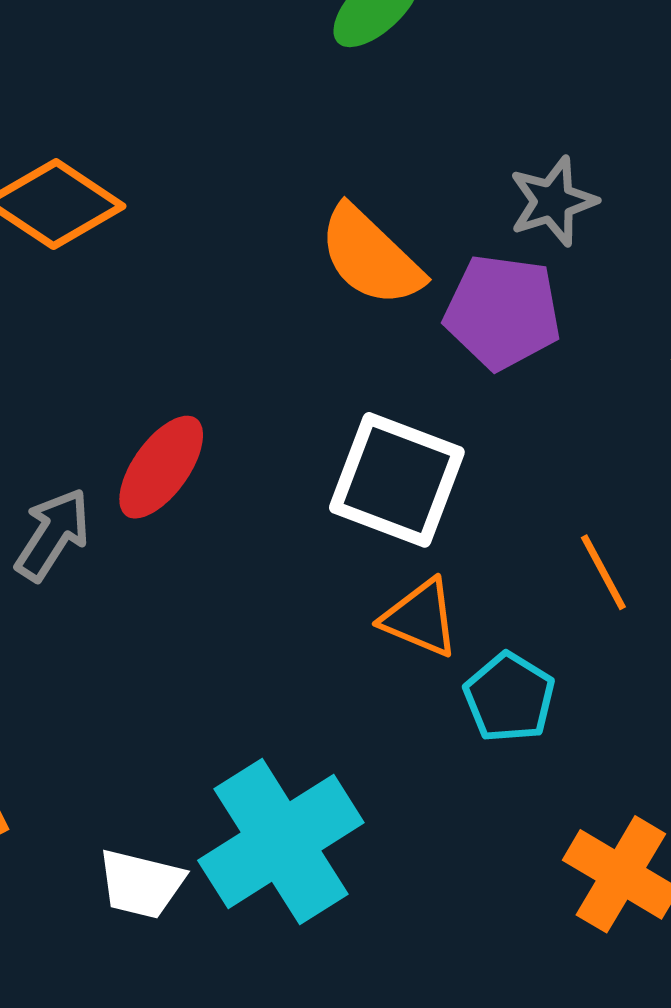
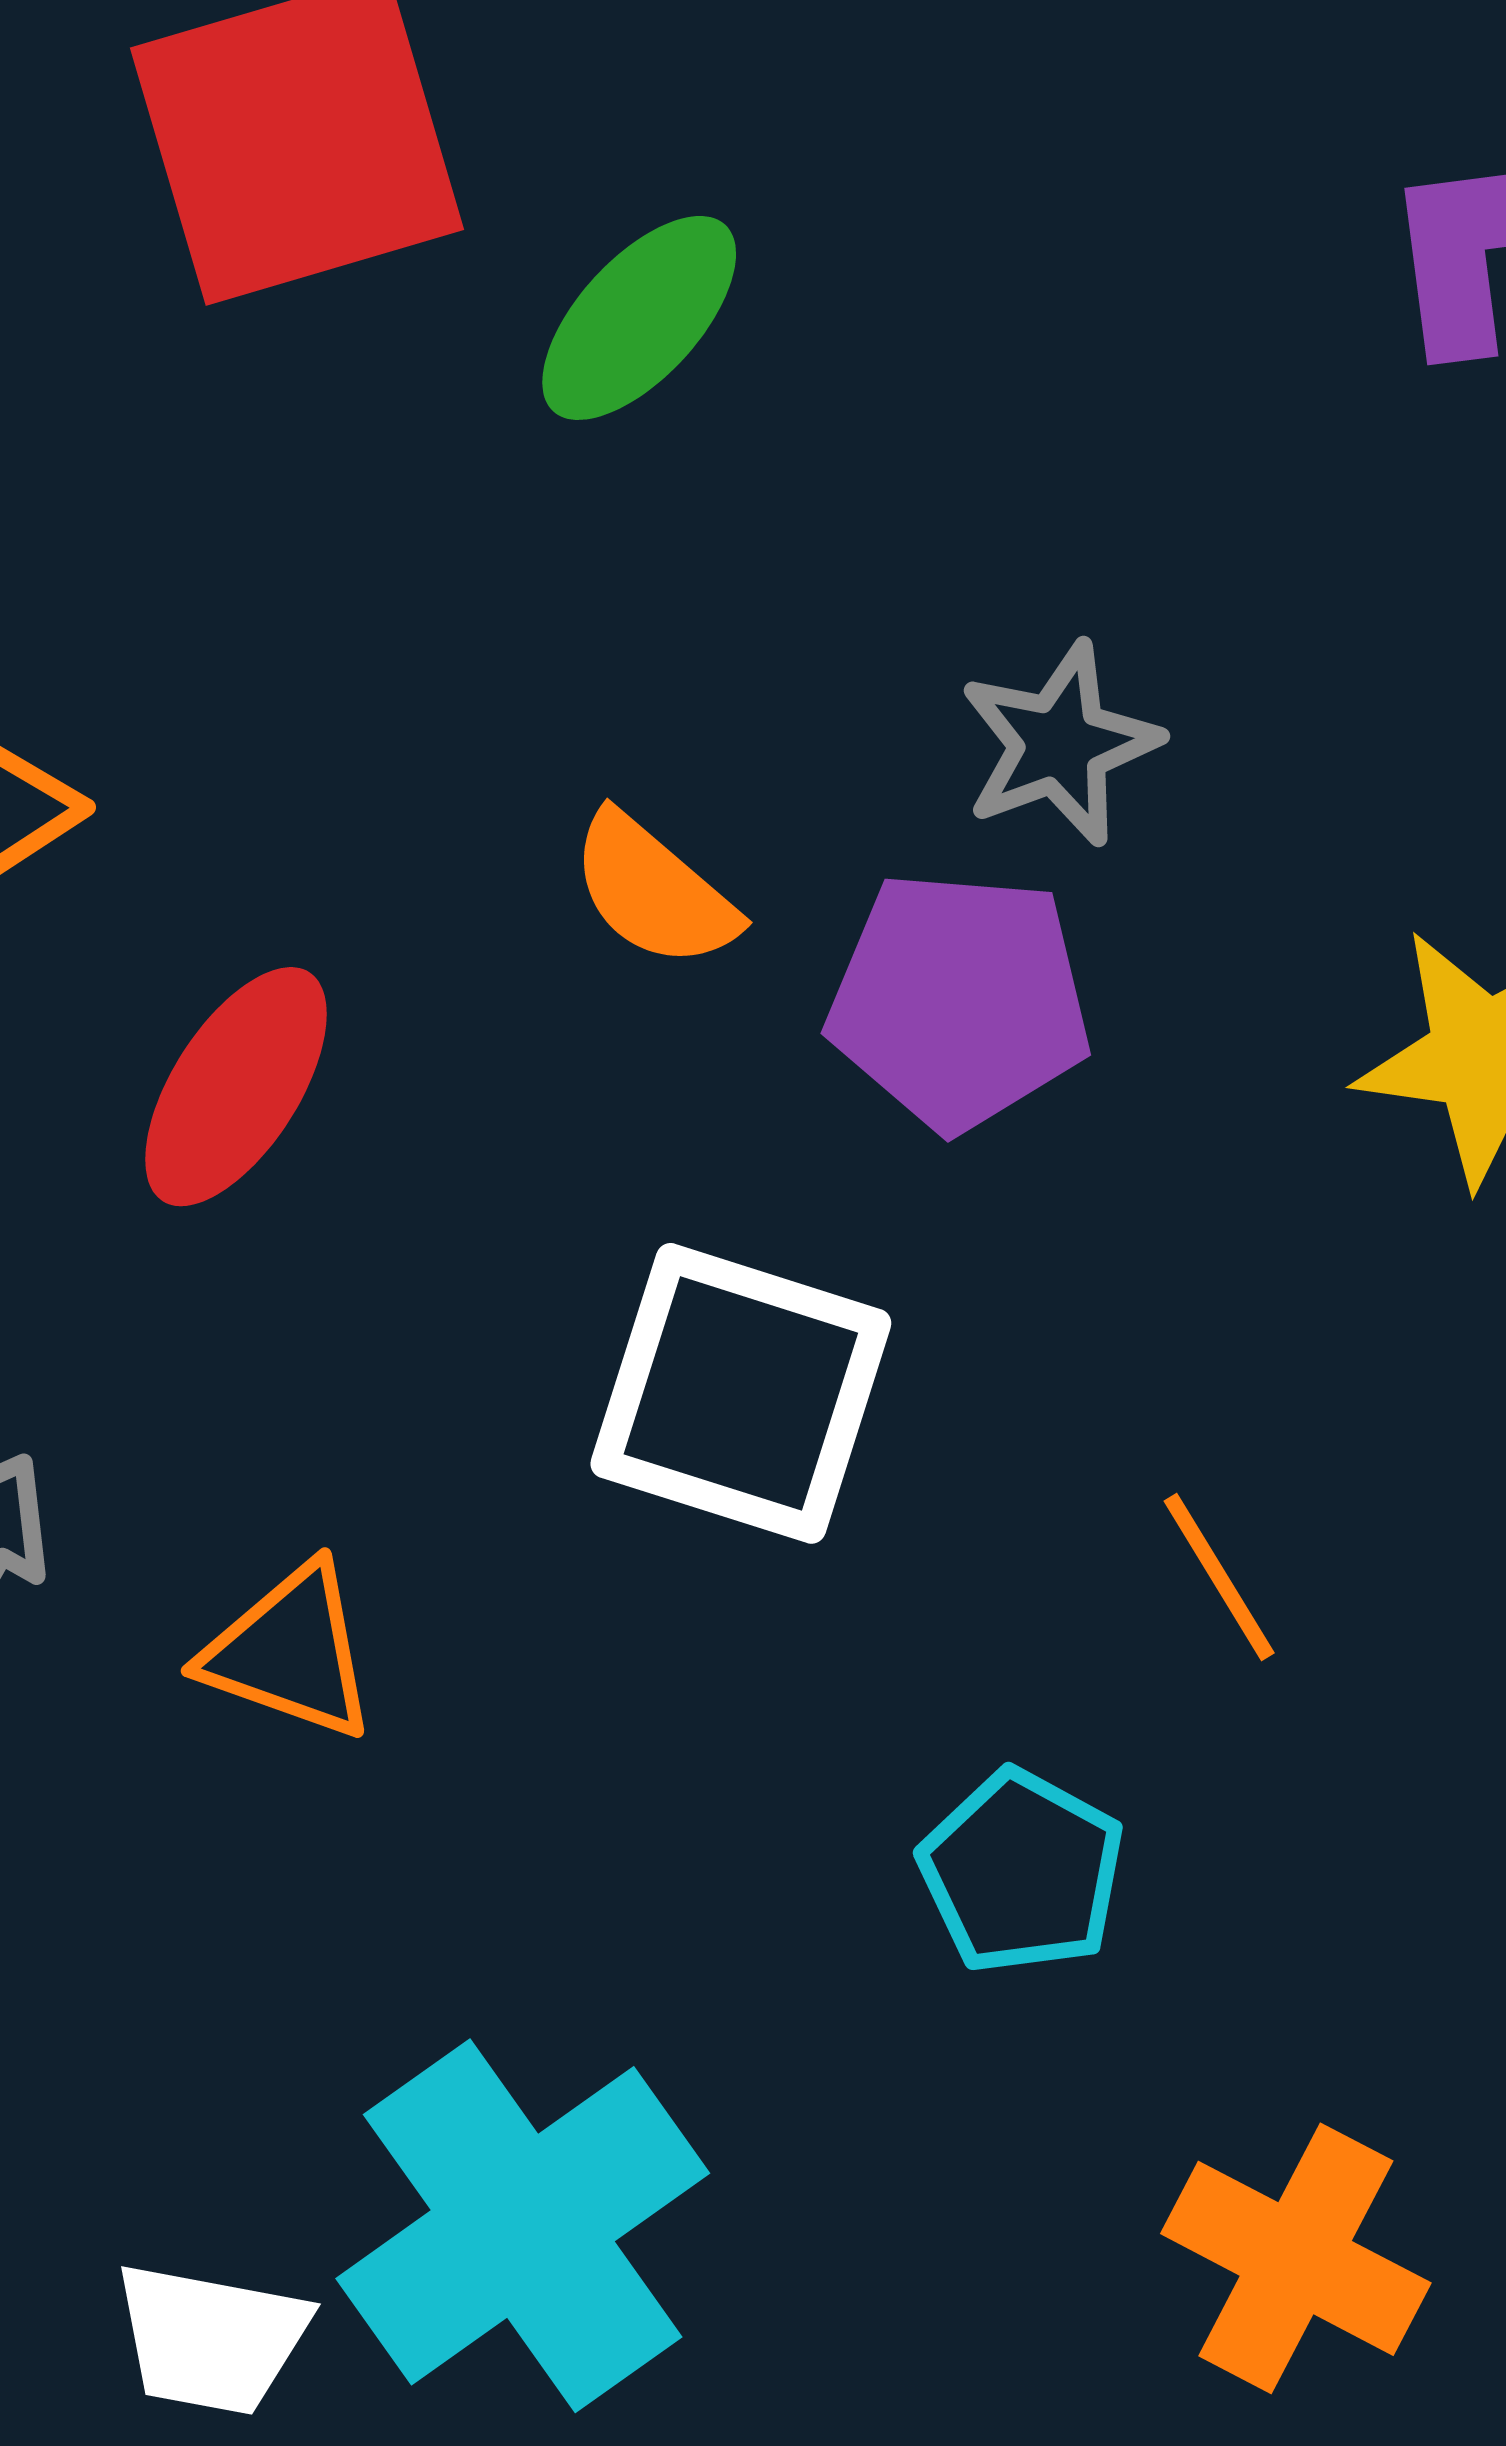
orange semicircle: (370, 256) -> (654, 891), size x0.7
red ellipse: (161, 467) -> (236, 1087), moved
orange triangle: (420, 618) -> (290, 1652), moved

